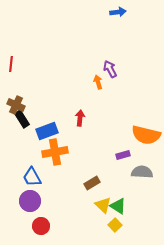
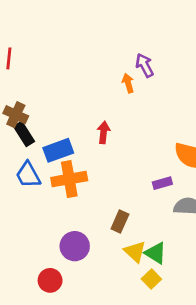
blue trapezoid: (32, 177) -> (28, 175), moved
brown rectangle: (92, 183) -> (120, 221), turned -35
purple circle: (30, 201) -> (75, 246), moved

